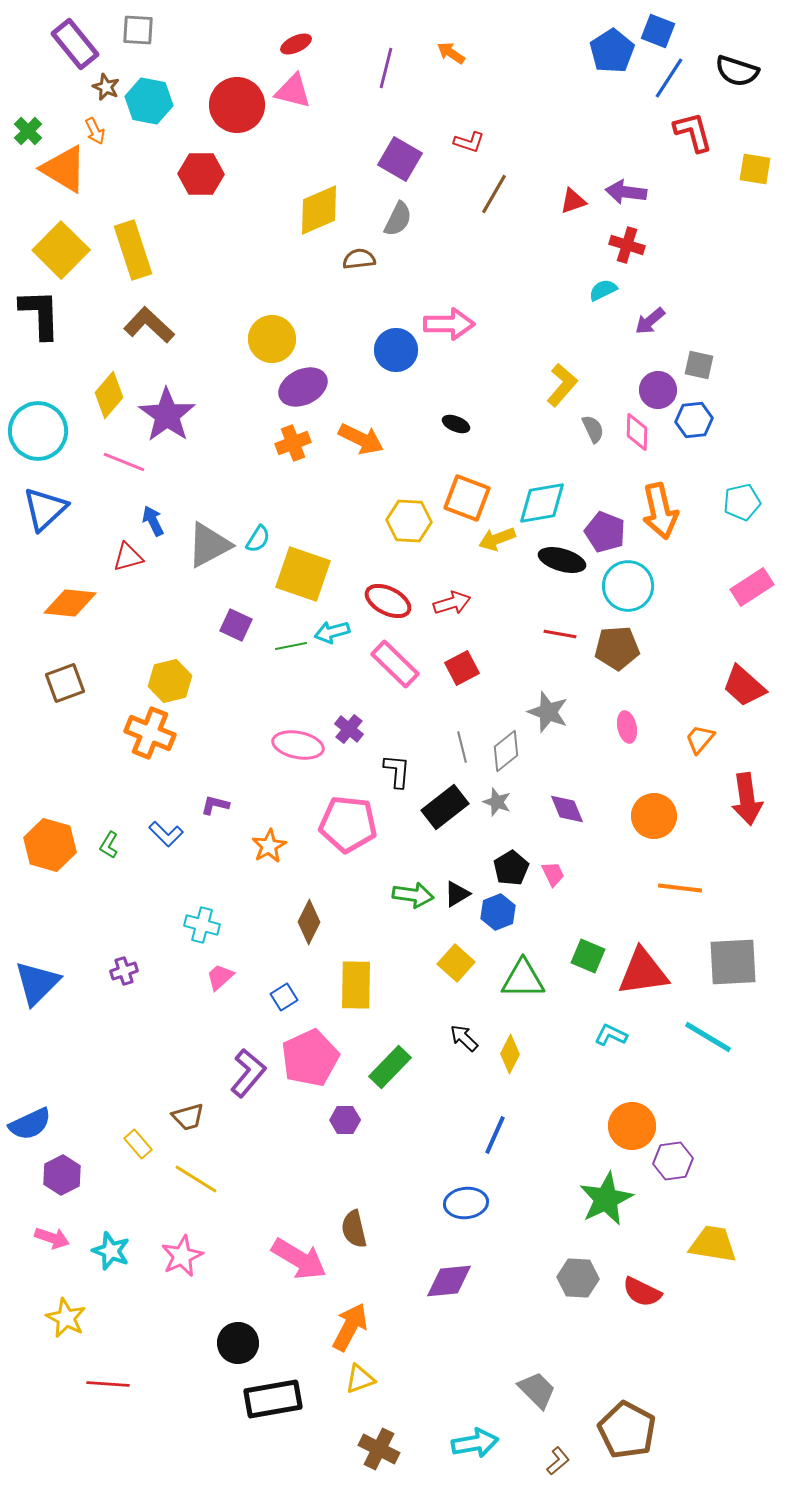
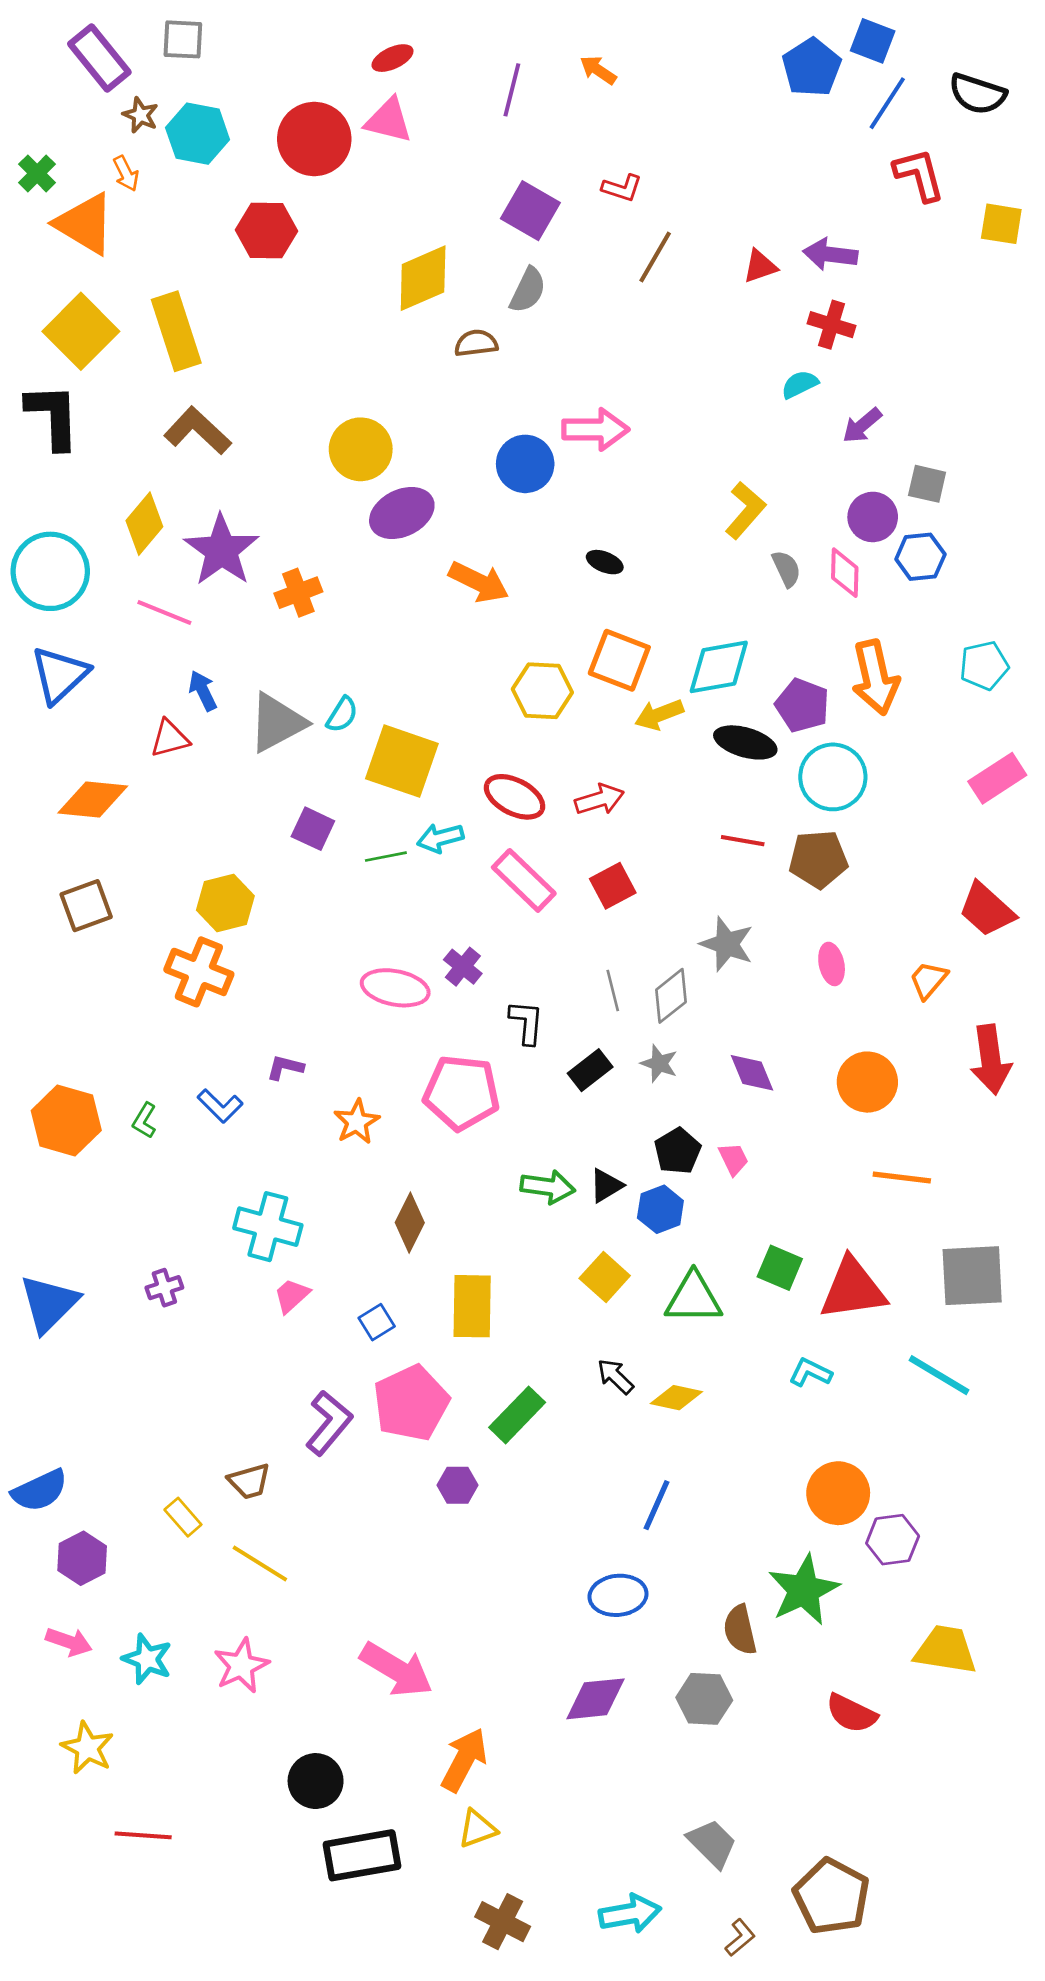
orange cross: (293, 443) -> (298, 593), moved
black rectangle: (445, 807) -> (590, 1070), size x0.7
cyan cross: (202, 925) -> (268, 1227), size x1.4
yellow diamond: (510, 1054) -> (676, 1398), turned 75
brown semicircle: (354, 1229) -> (740, 1630), moved
gray hexagon: (578, 1278) -> (704, 1699), moved

